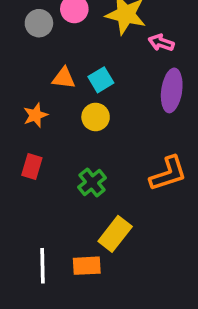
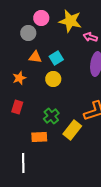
gray circle: (39, 23) -> (28, 33), moved
yellow rectangle: (115, 234) -> (72, 130), moved
orange rectangle: (87, 266) -> (39, 137), moved

